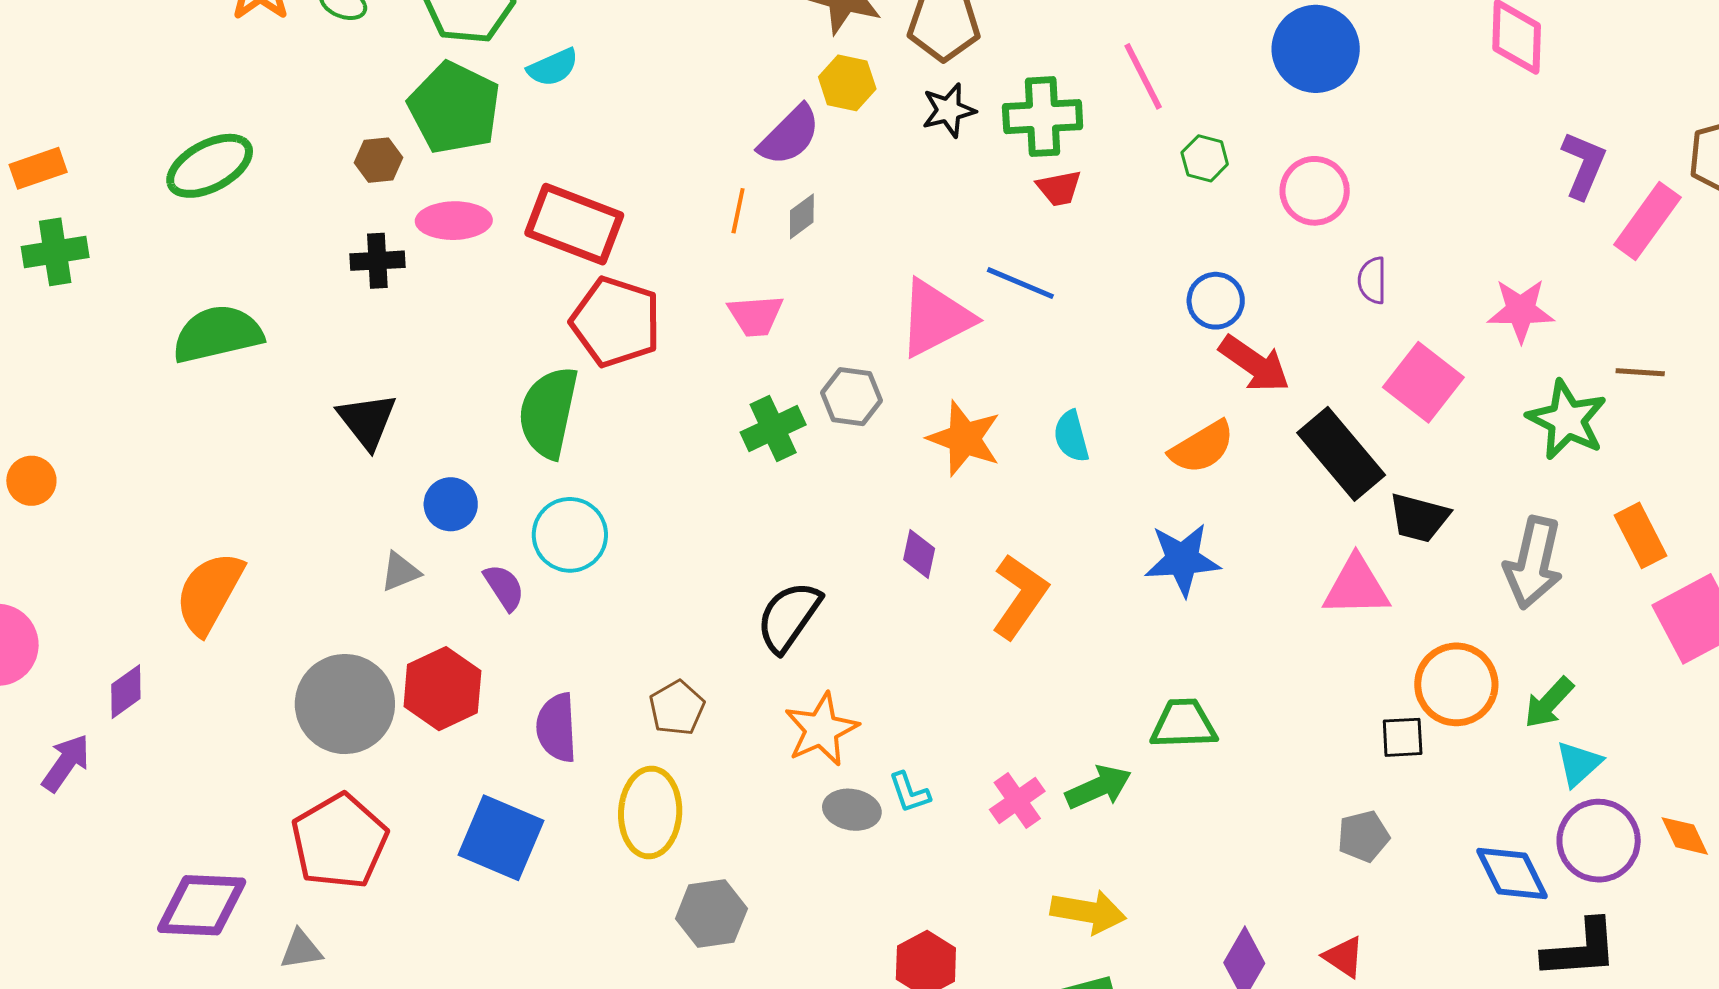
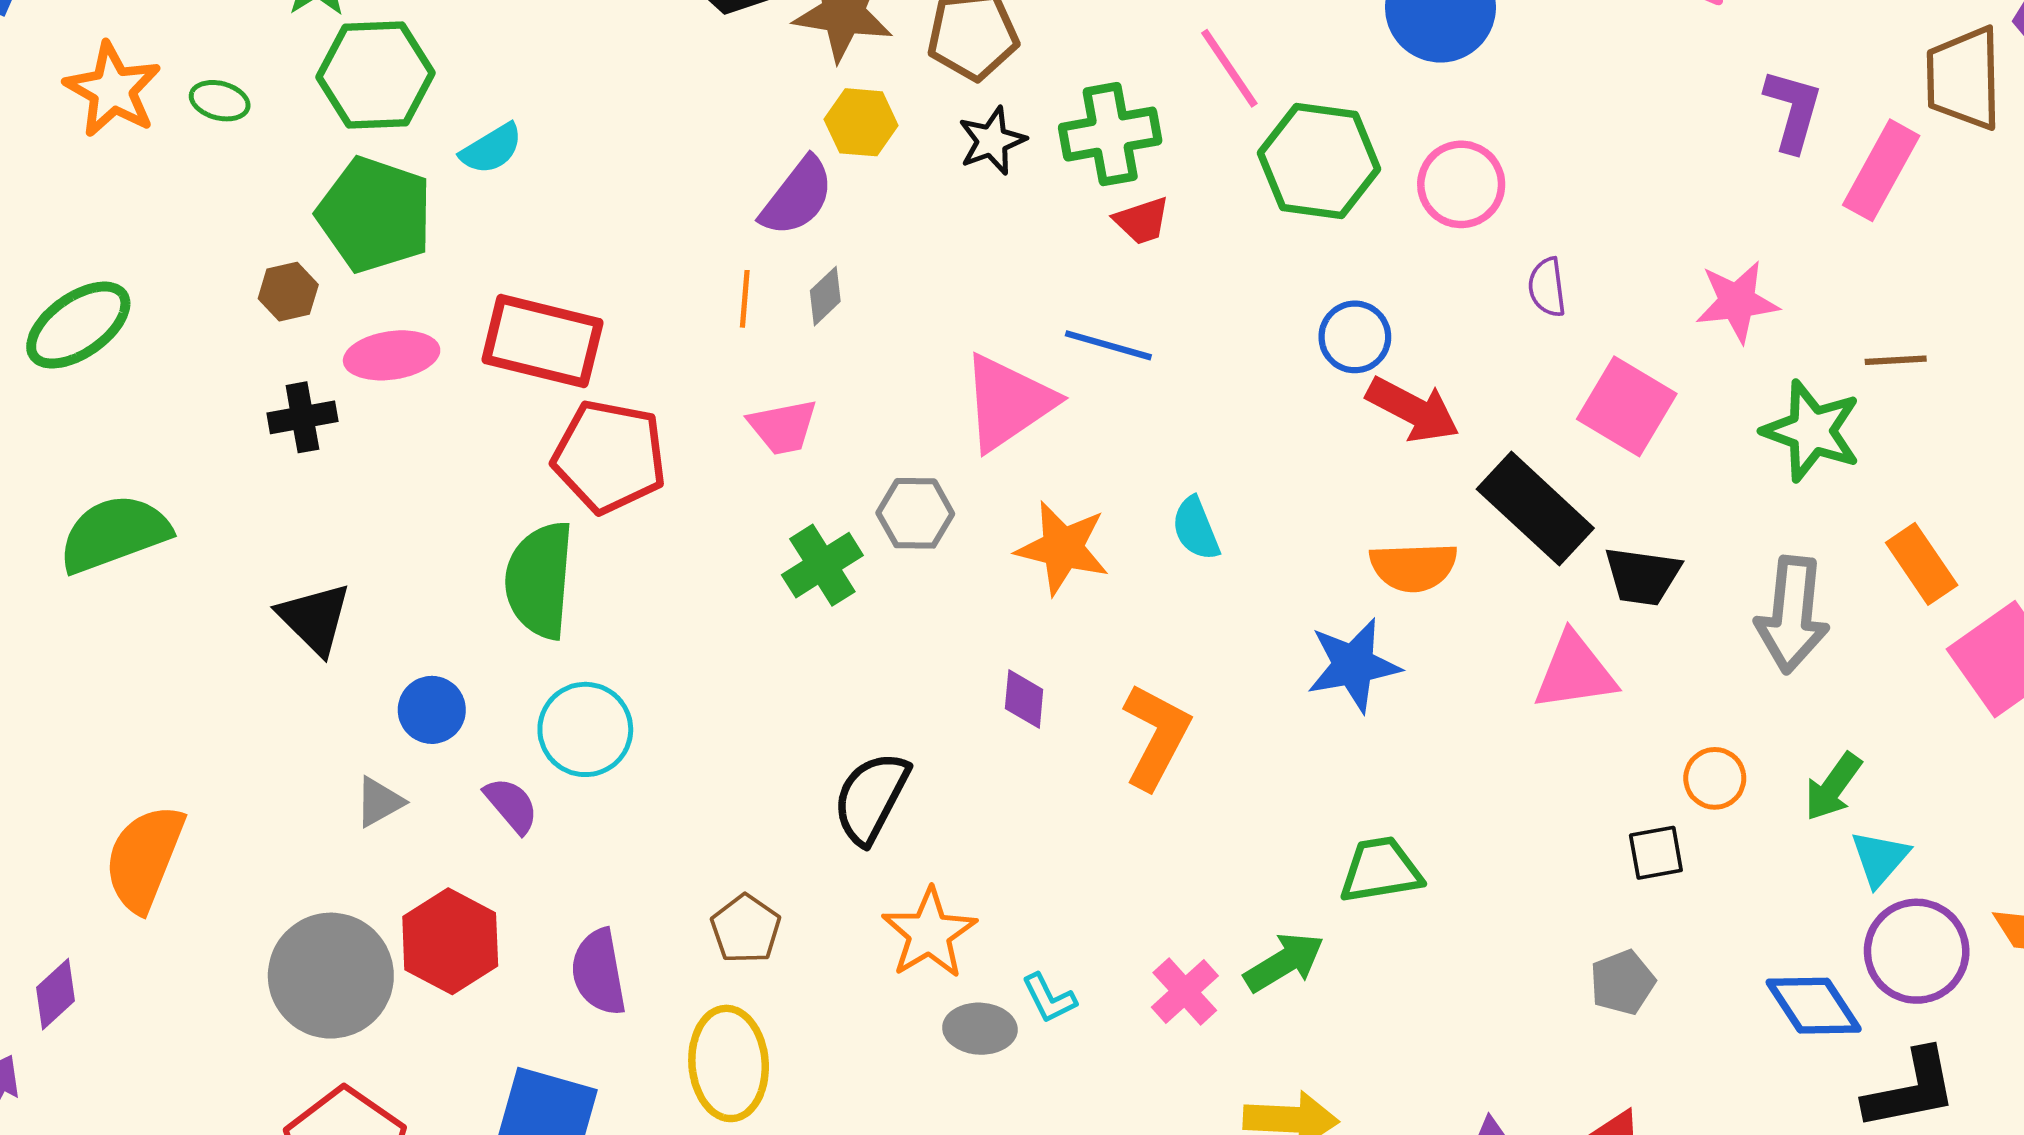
green hexagon: (1205, 158) -> (1319, 161), size x2.0
orange semicircle: (1202, 447) -> (1413, 567), moved, turned 36
orange circle: (1456, 684) -> (1715, 778), size x0.6

